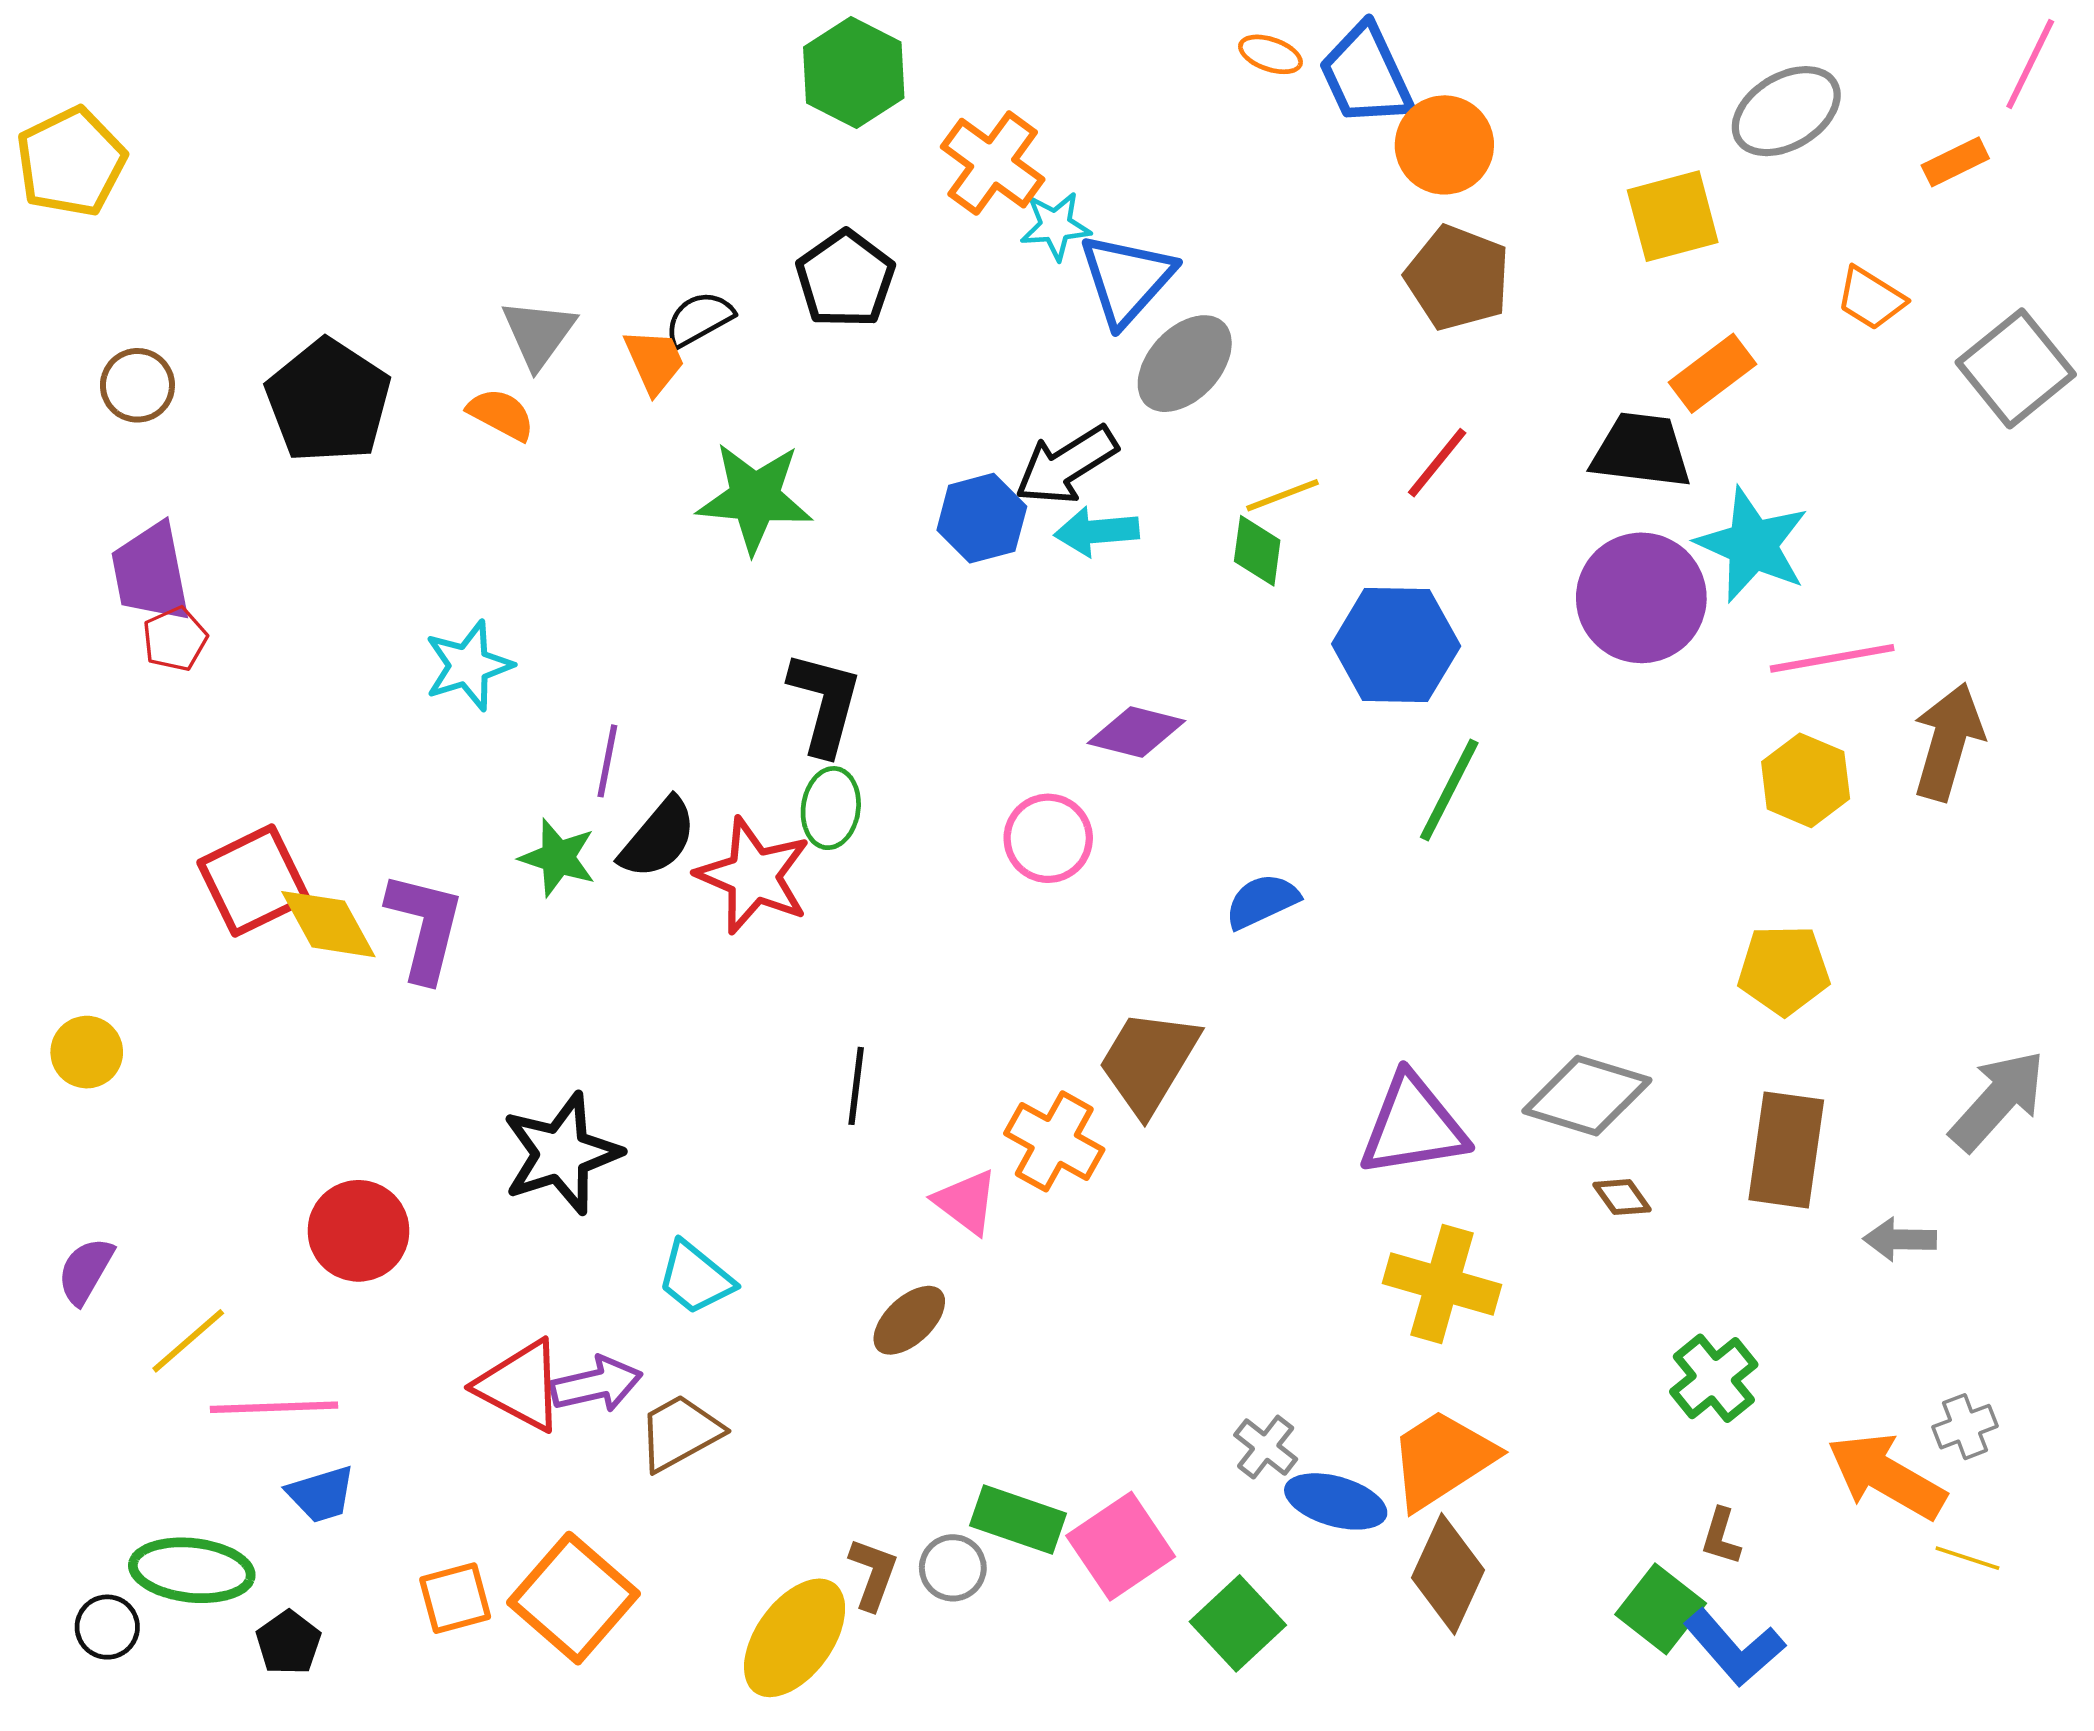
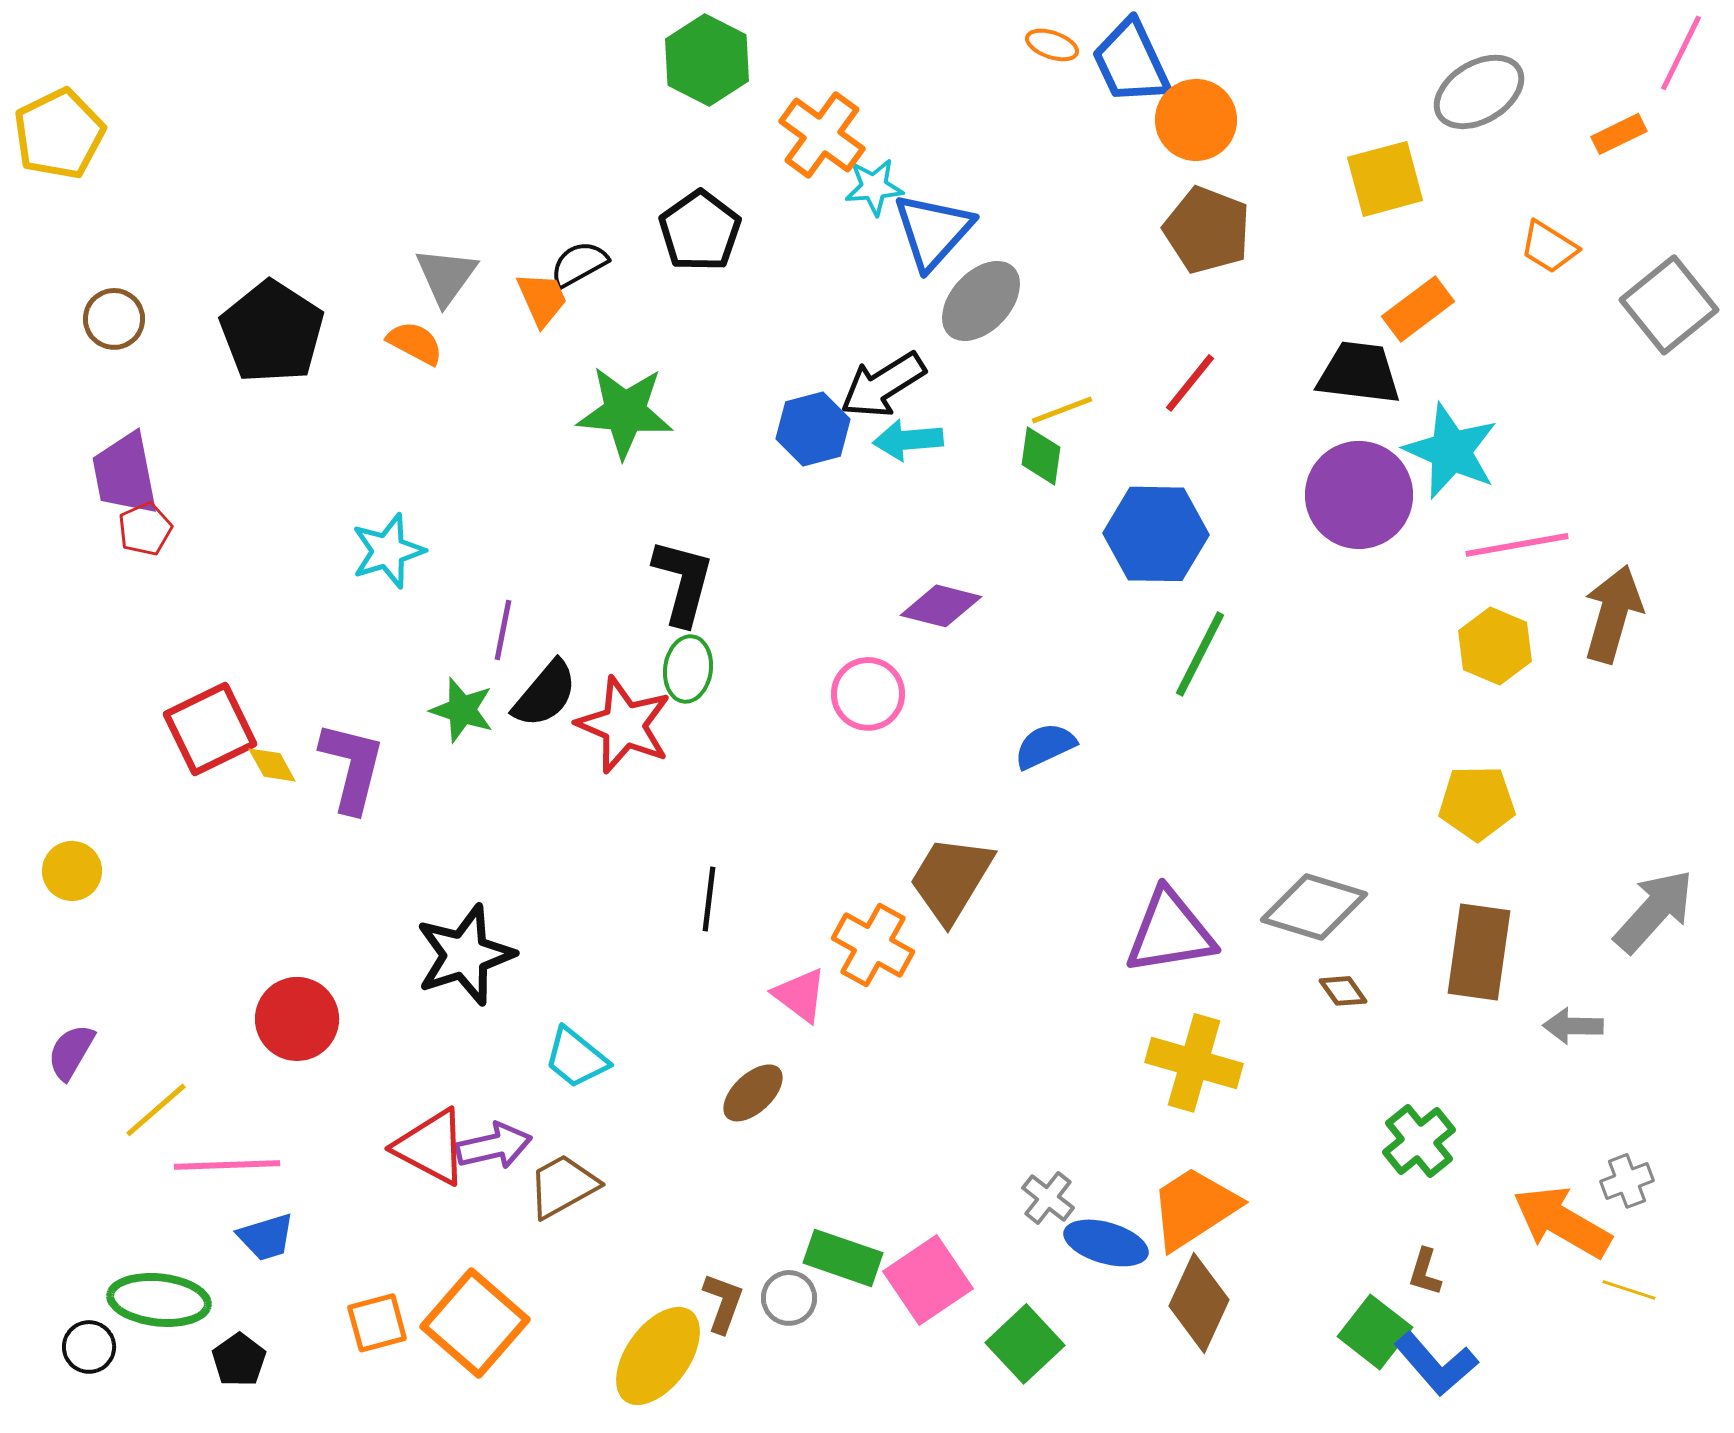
yellow diamond: (328, 924) -> (272, 765), size x0.6

